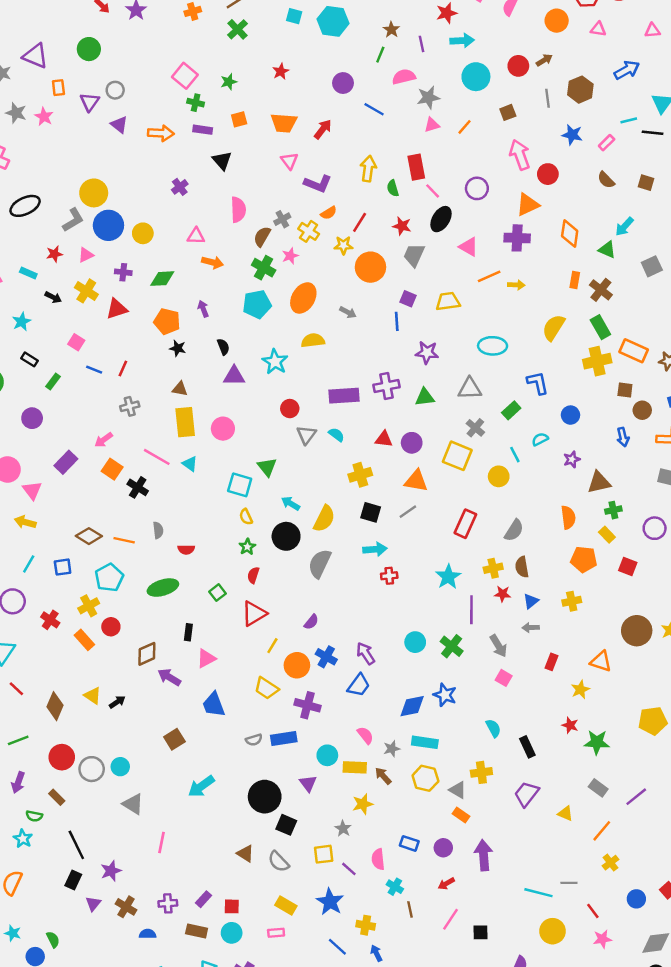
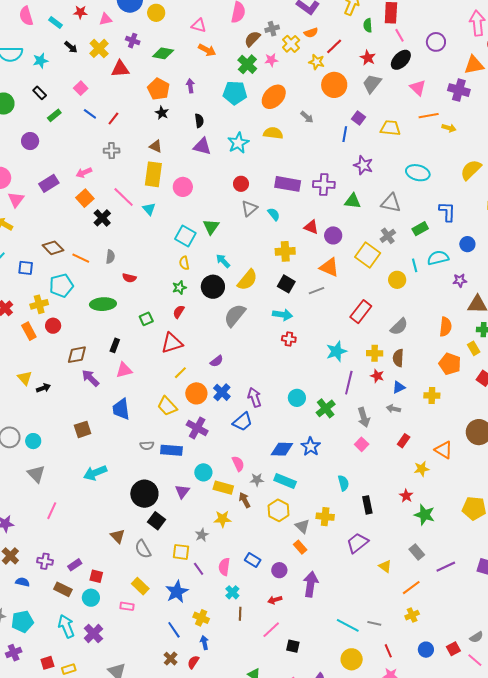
cyan semicircle: (540, 439) -> (438, 258), size x1.5

